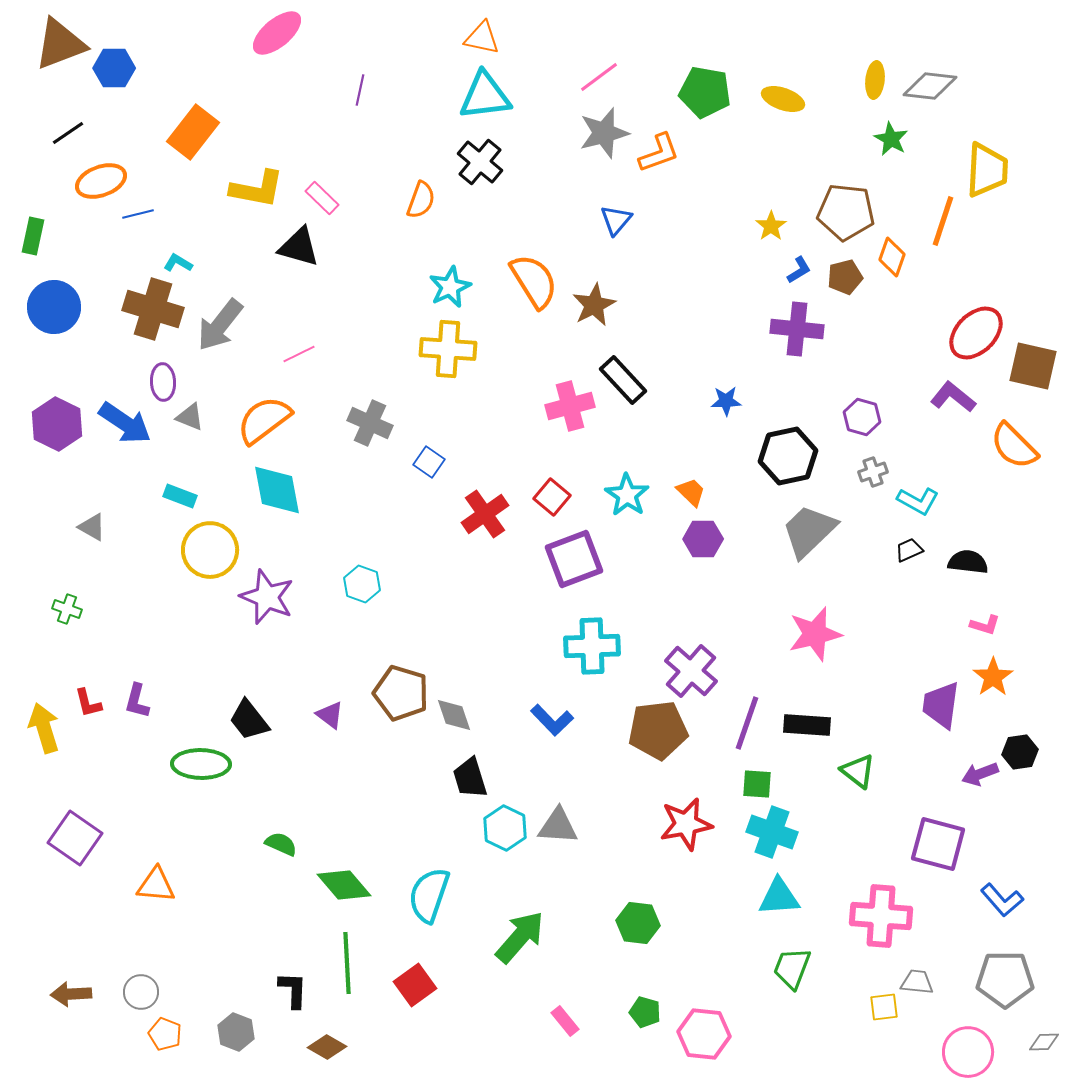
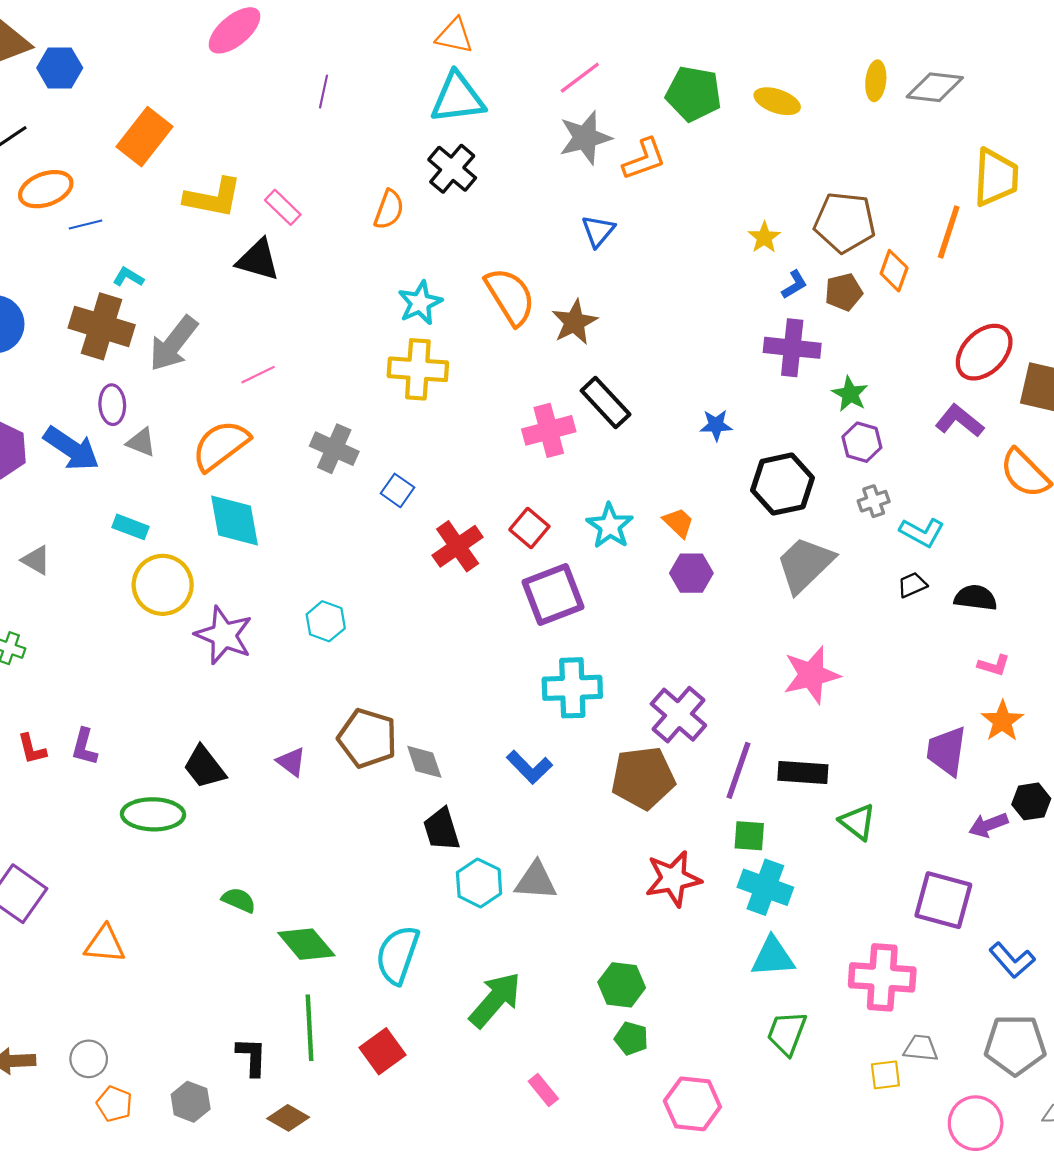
green star: (891, 139) -> (850, 394), moved
green pentagon: (645, 1012) -> (631, 1038), moved

